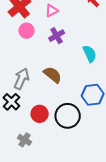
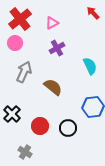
pink circle: (26, 31) -> (15, 43), moved
gray arrow: (21, 79) -> (24, 72), moved
black circle: (68, 116) -> (68, 128), size x0.7

